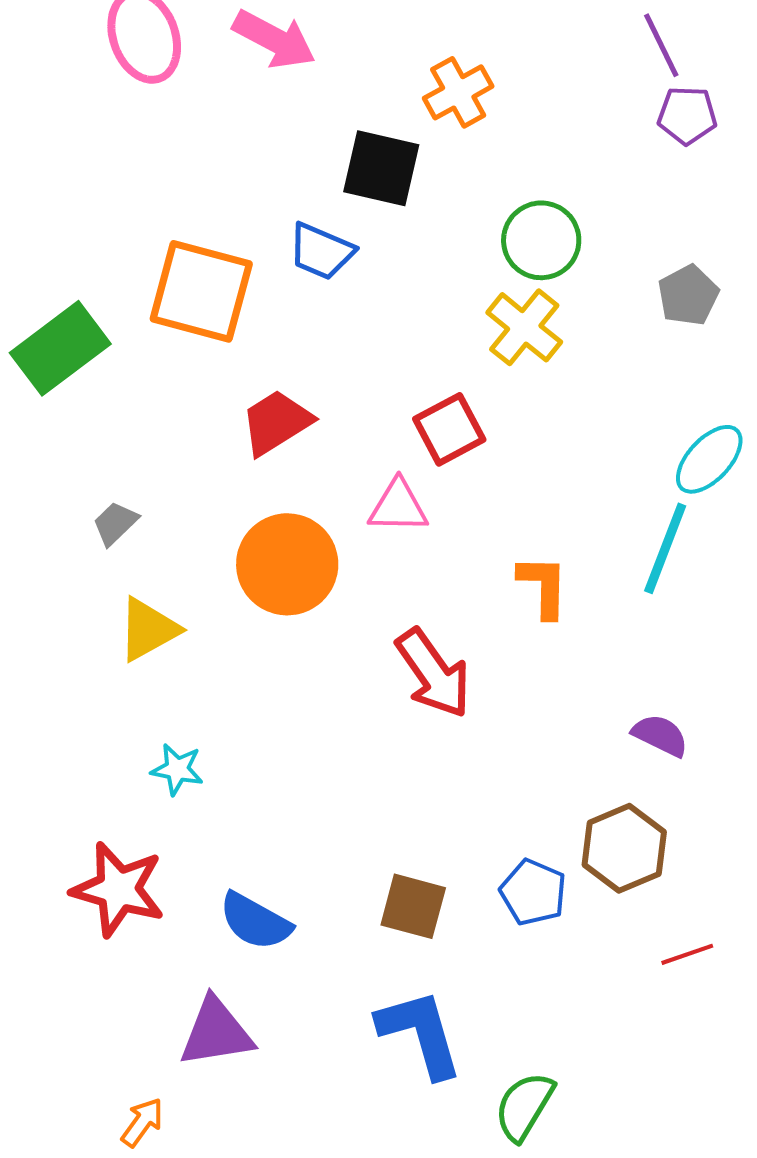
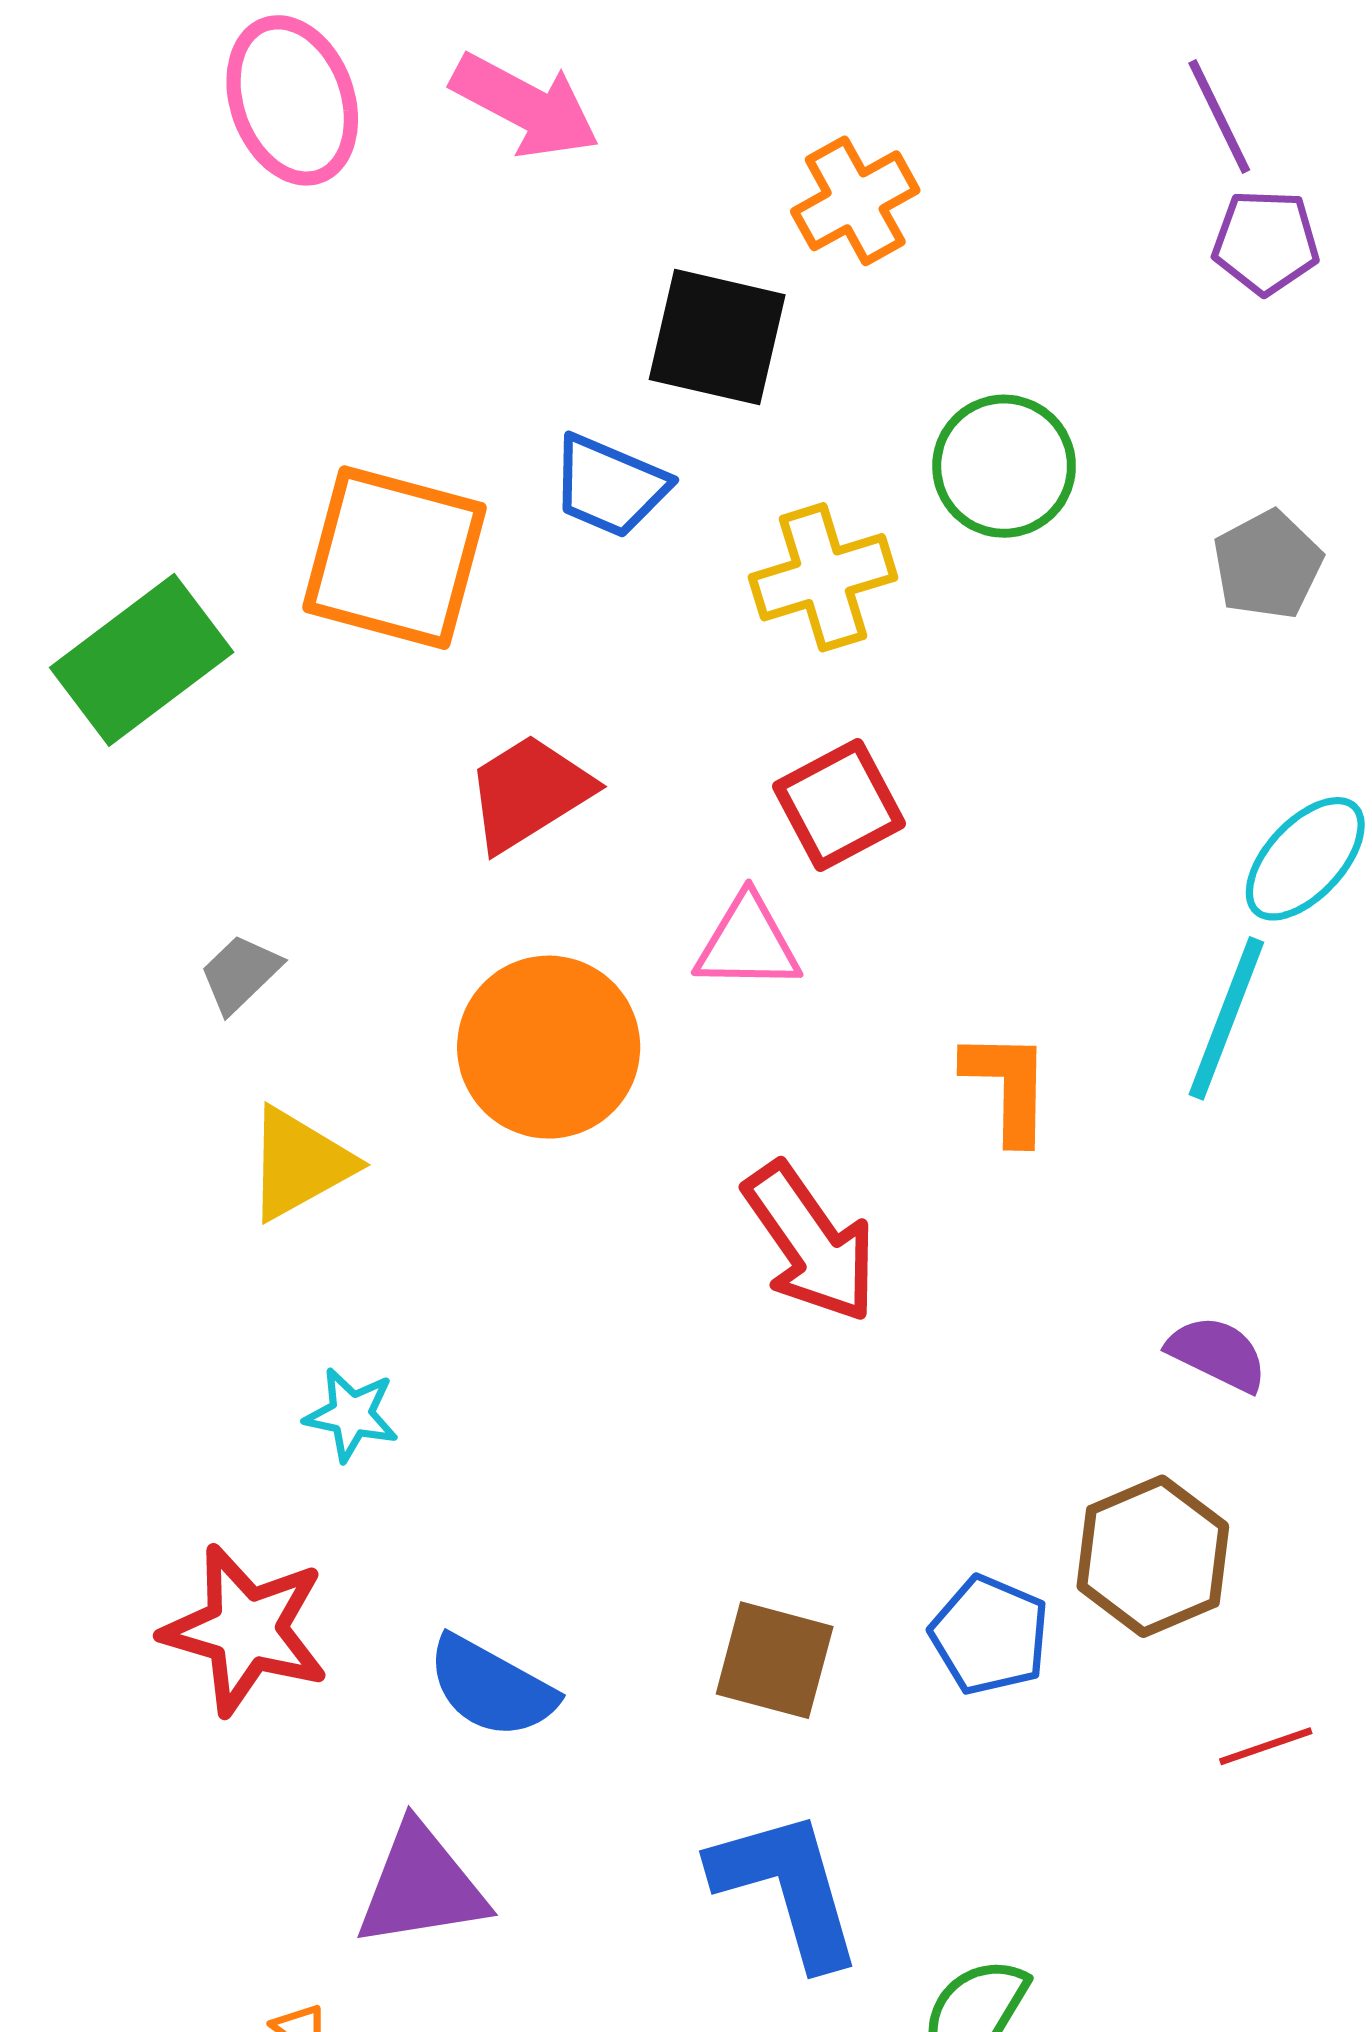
yellow cross: (524, 327) -> (823, 577), moved, turned 34

